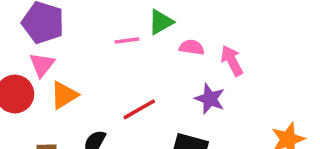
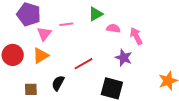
pink line: (127, 40) -> (66, 24), moved
pink triangle: (42, 65) -> (44, 34), moved

